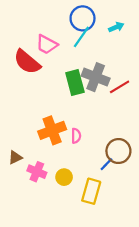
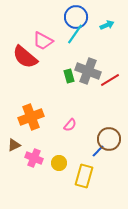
green rectangle: (75, 83) -> (69, 76), size x0.6
orange cross: (52, 130) -> (31, 117), moved
pink semicircle: (76, 136) -> (70, 125), turned 40

